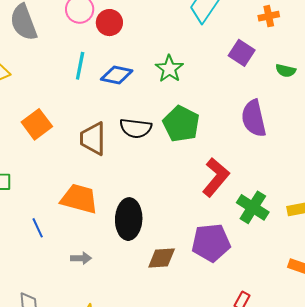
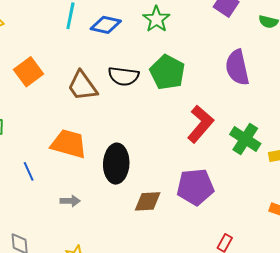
brown trapezoid: (93, 139) -> (82, 86), turned -36
green cross: (253, 207) -> (245, 139), moved

